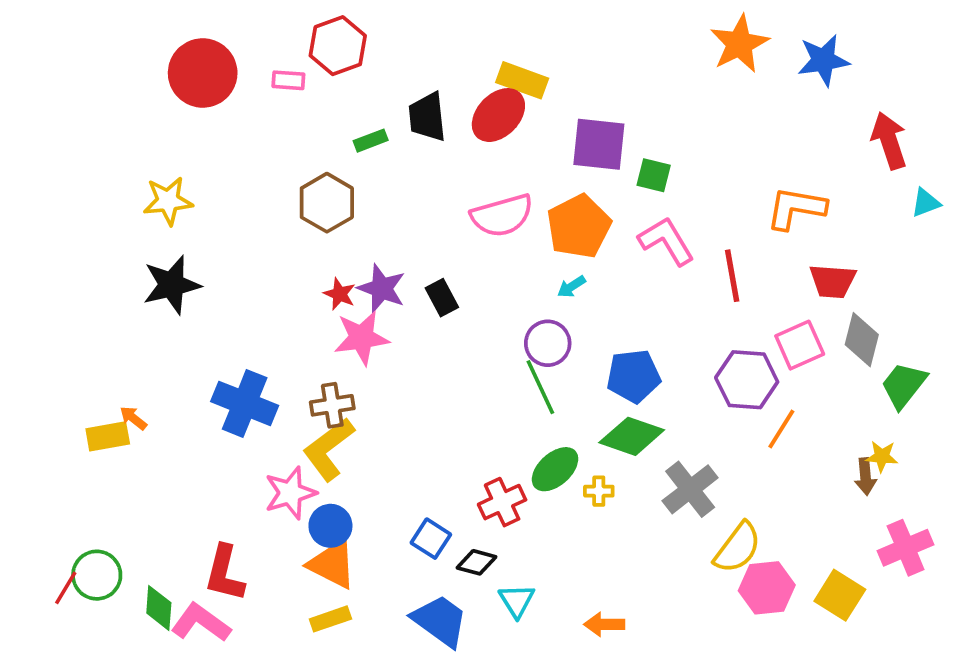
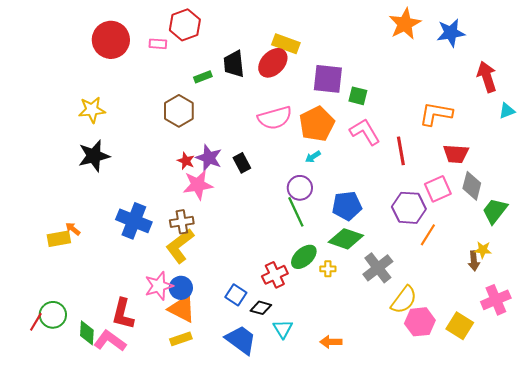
pink star: (290, 493) -> (159, 286), moved

